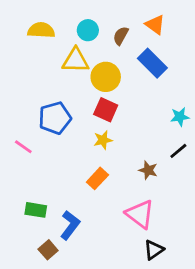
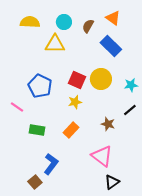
yellow circle: (106, 77) -> (101, 79), moved
blue pentagon: (55, 118) -> (40, 86), turned -30
green rectangle: (36, 210) -> (37, 130), moved

